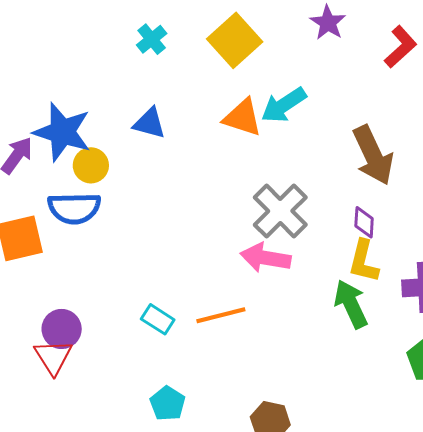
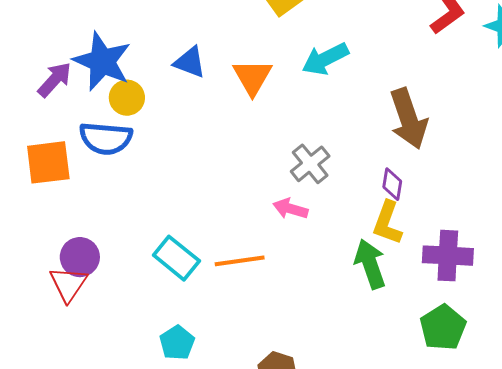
orange triangle: (243, 117) -> (252, 77), moved, turned 36
gray cross: (280, 211) -> (310, 164), size x0.7
pink arrow: (266, 258) -> (290, 209), size x0.7
cyan rectangle: (158, 319) -> (176, 258), size x1.4

